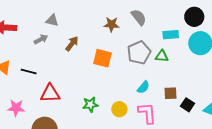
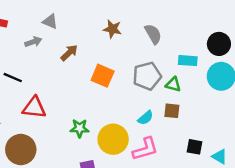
brown star: (111, 24) -> (112, 29), moved
brown square: (171, 93) -> (172, 111), moved
black square: (188, 105) -> (194, 147), turned -32
yellow circle: (119, 109) -> (113, 139), size x1.6
pink L-shape: (147, 113) -> (145, 149), turned 70

